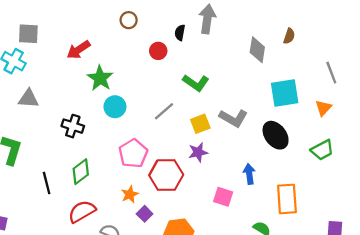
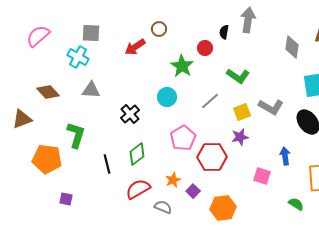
brown circle: (129, 20) -> (159, 29), moved
green star: (100, 78) -> (182, 66), moved
black cross: (73, 126) -> (130, 114), turned 30
orange star: (130, 194) -> (173, 180), moved

